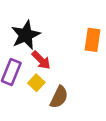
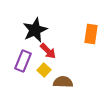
brown semicircle: (59, 97) -> (63, 82), turned -114

